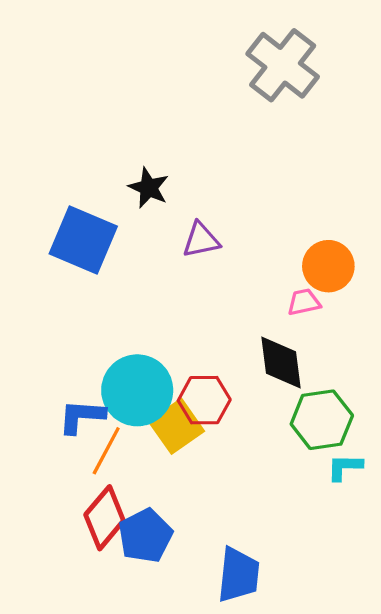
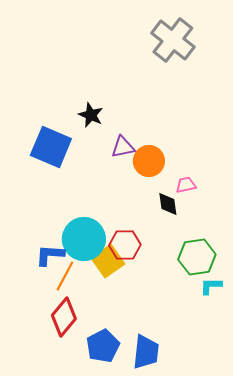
orange circle: (328, 266) -> (149, 161), moved
black diamond: (281, 363) -> (168, 204), moved, size x0.7
blue pentagon: (145, 536) -> (103, 346), moved

